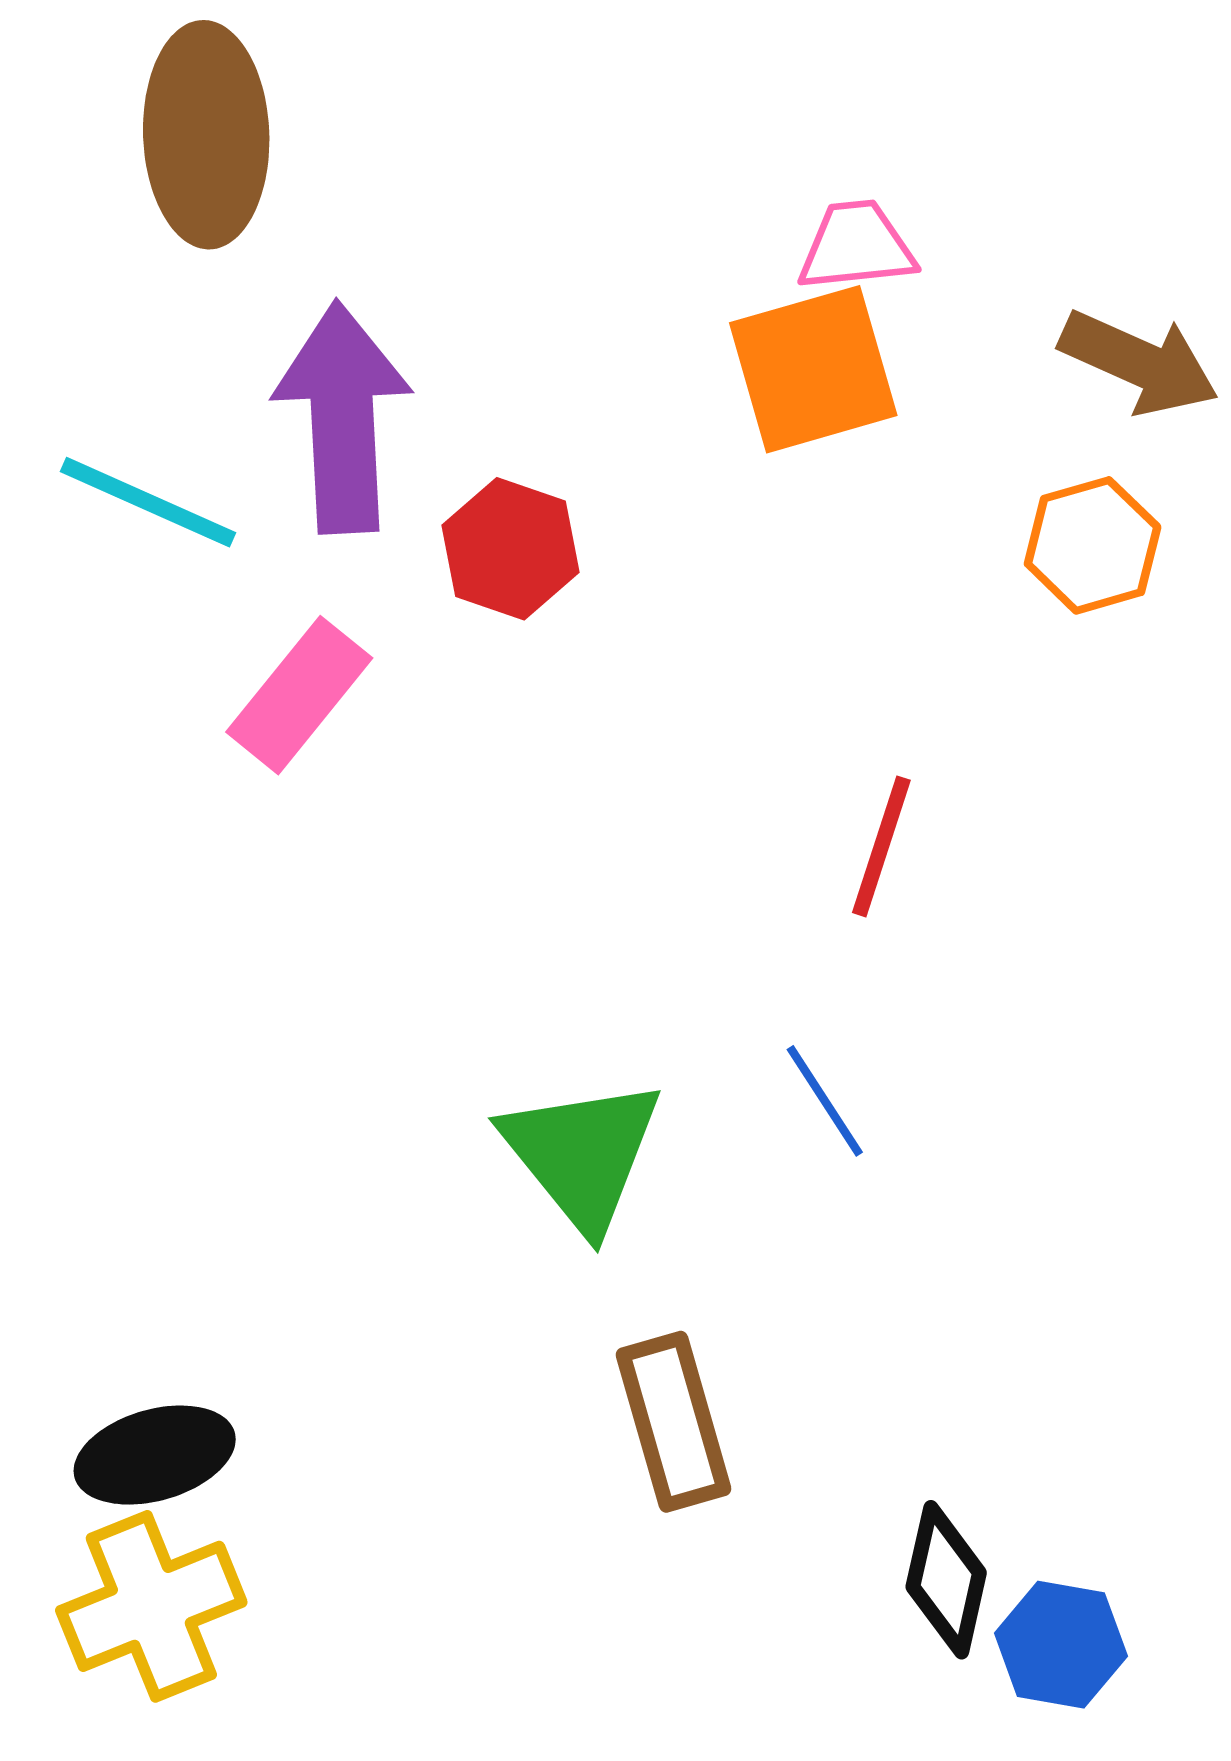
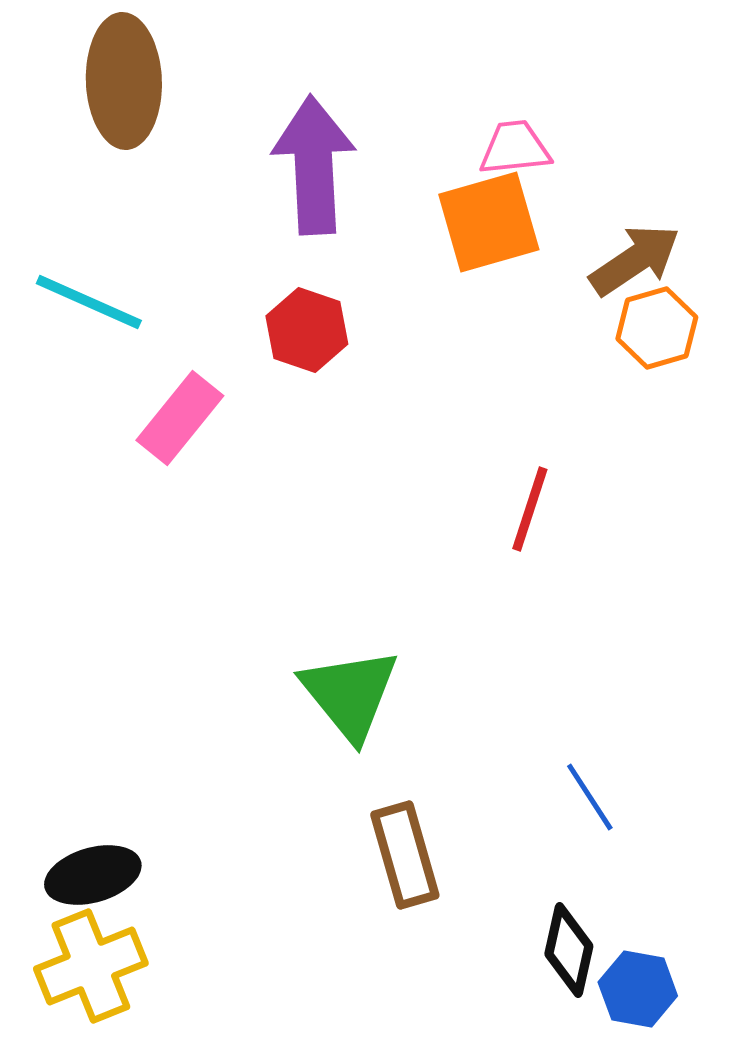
brown arrow: (1139, 363) -> (635, 260), moved, turned -58
purple arrow: (343, 417) -> (314, 165), moved
blue line: (825, 1101) -> (590, 797), moved

